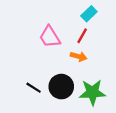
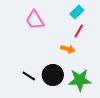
red line: (82, 36) -> (79, 31), moved
pink trapezoid: (50, 37) -> (35, 20), moved

